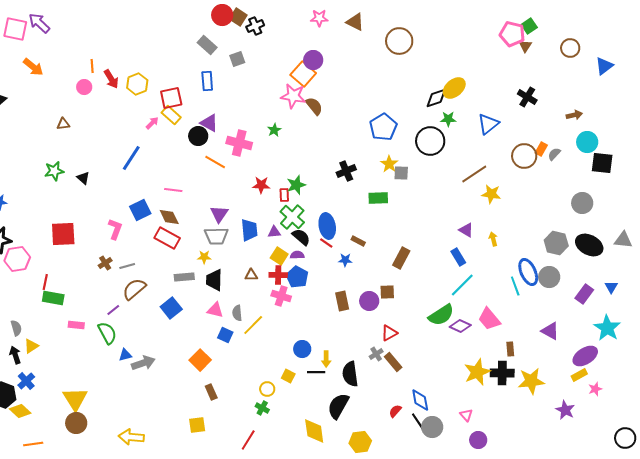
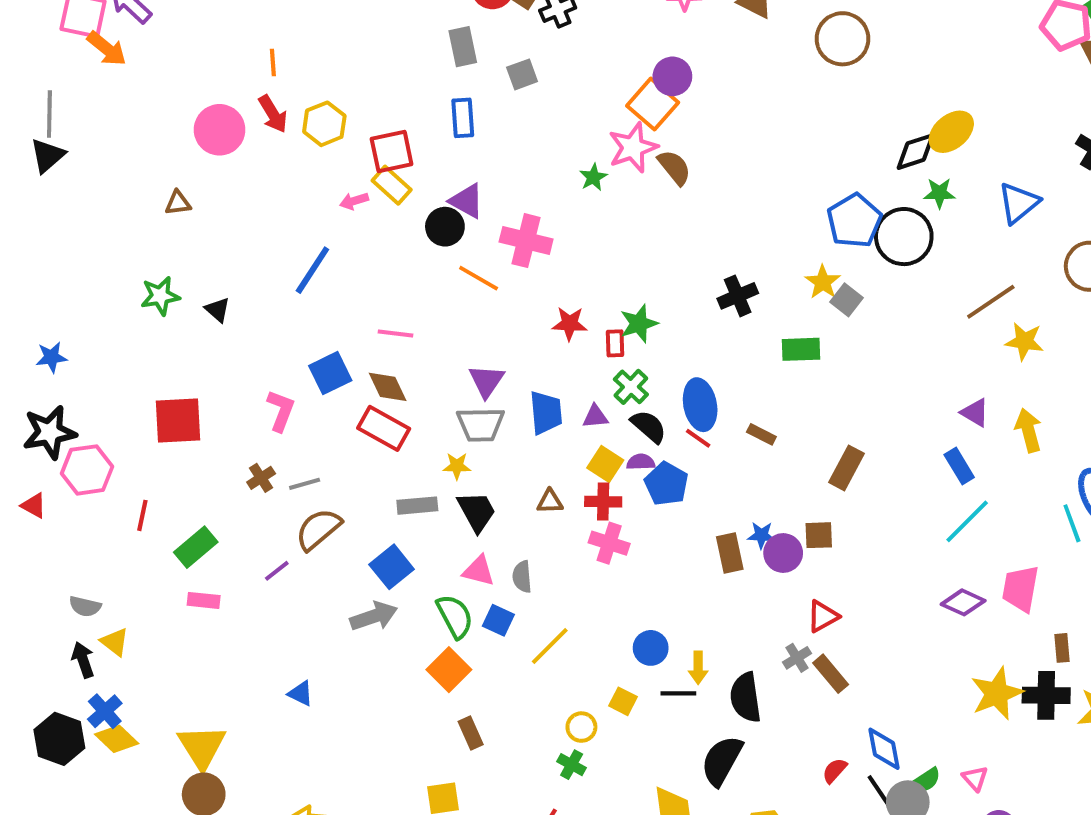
gray rectangle: (207, 45) -> (463, 47), turned 36
orange line: (92, 66) -> (273, 63), moved
orange arrow: (33, 67) -> (107, 49), moved
pink circle: (84, 87) -> (220, 130), size x1.6
pink star: (293, 96) -> (633, 148), turned -30
pink arrow: (152, 123) -> (354, 201), turned -152
blue pentagon: (383, 127) -> (854, 221), moved
green star: (274, 130) -> (593, 177), moved
gray square: (401, 173) -> (846, 300), turned 35
green cross: (292, 217) -> (631, 387), size x0.7
yellow arrow: (493, 239) -> (1028, 430), size x1.5
blue star: (345, 260) -> (761, 535), moved
blue pentagon: (297, 277) -> (666, 484), moved
black trapezoid: (214, 280) -> (477, 511), turned 150
green rectangle: (53, 298) -> (196, 547), moved, turned -50
green semicircle: (441, 315) -> (926, 780), moved, size x0.6
pink trapezoid: (489, 319) -> (1020, 589), turned 50
yellow line: (253, 325) -> (550, 646), moved
gray semicircle: (16, 328) -> (85, 606), turned 119
green semicircle: (107, 333) -> (455, 616), moved
yellow triangle: (31, 346) -> (115, 642), turned -49
blue triangle: (125, 355) -> (301, 693), moved, turned 40
gray arrow: (143, 363) -> (374, 616), moved
yellow diamond: (20, 411) -> (117, 739), moved

